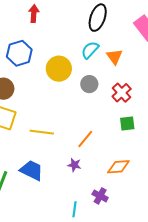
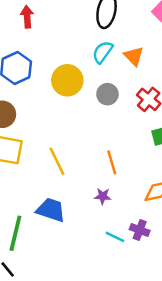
yellow line: (42, 132) -> (57, 161), turned 65
orange line: (85, 139) -> (112, 162), turned -48
cyan line: (74, 209) -> (115, 237), moved, turned -63

